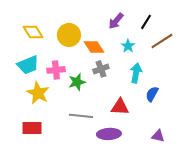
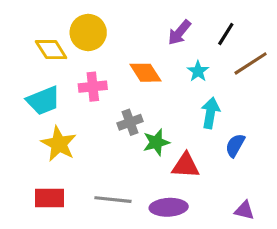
yellow circle: (69, 35) -> (88, 32), moved
gray cross: (101, 69) -> (130, 122), moved
pink cross: (56, 70) -> (93, 87), moved
green star: (77, 82) -> (156, 142), moved
gray line: (81, 116) -> (113, 200), moved

